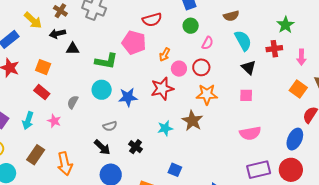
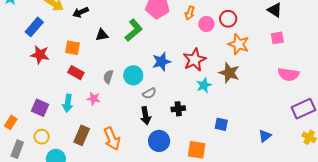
black triangle: (73, 49) -> (102, 35), moved
green L-shape: (106, 61) -> (134, 30), turned -40
red star: (162, 89) -> (194, 60), moved
cyan circle: (102, 90) -> (133, 75), moved
orange star: (207, 94) -> (239, 44), turned 30
pink semicircle: (250, 133) -> (288, 74), turned 30
black arrow: (102, 147) -> (146, 116), turned 48
black cross: (136, 147) -> (178, 109), turned -32

